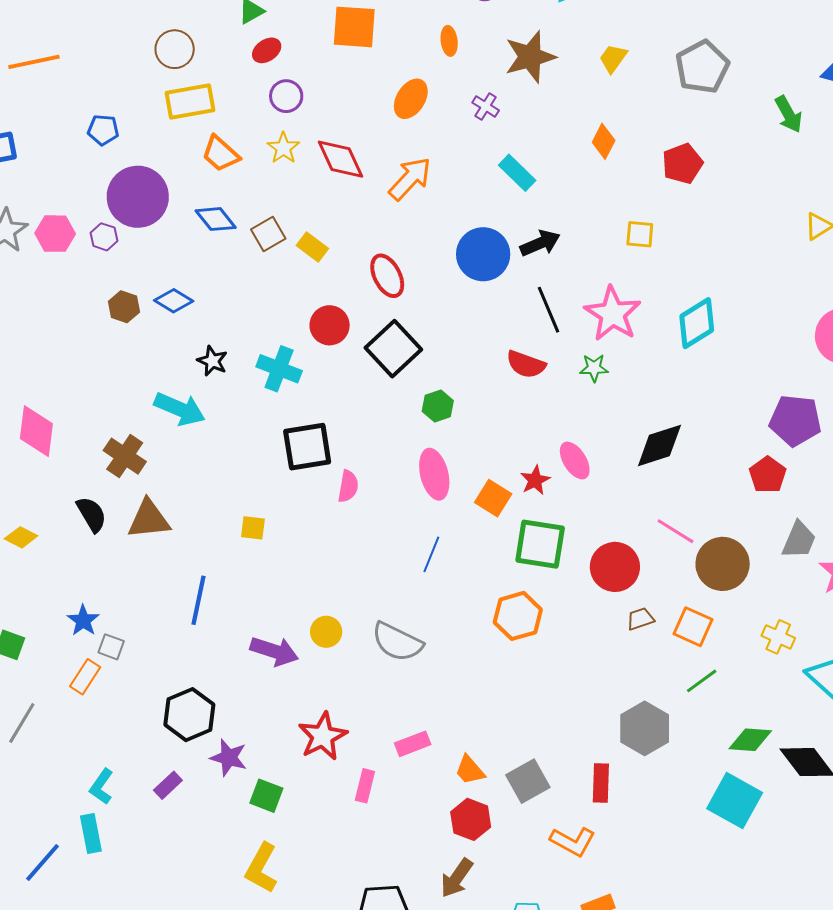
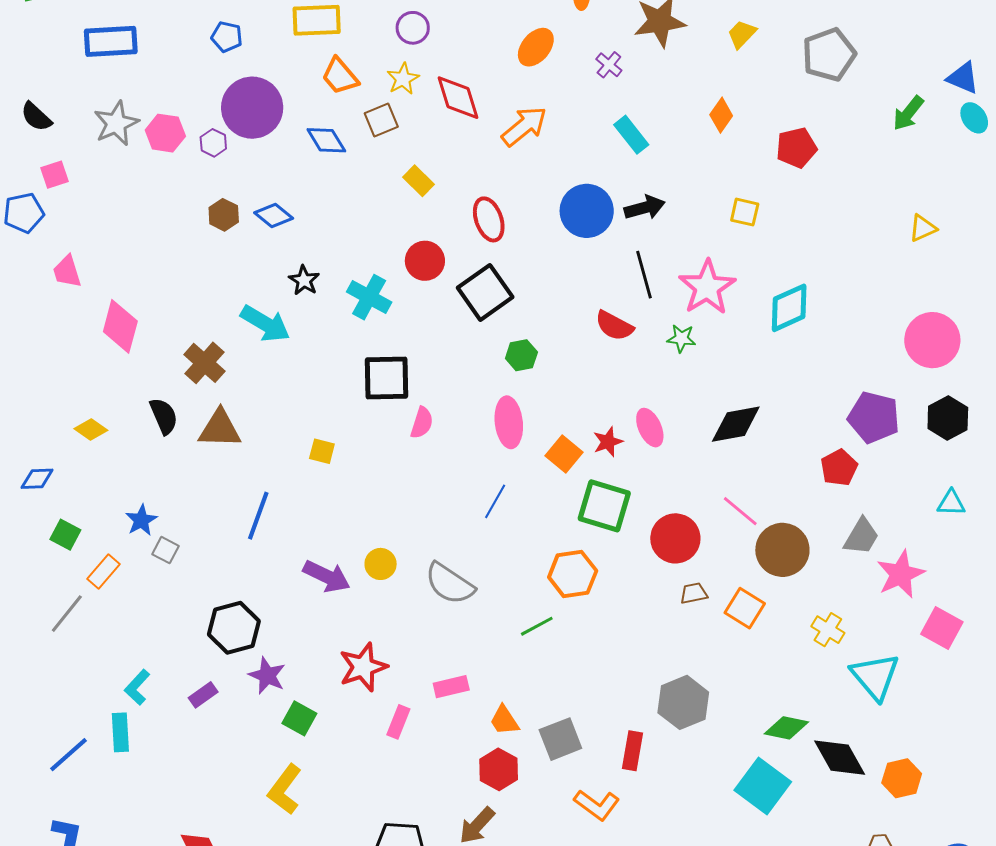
green arrow: (789, 114) -> (908, 113), turned 60
brown square: (268, 234) -> (381, 120), moved
orange rectangle: (85, 677) -> (104, 571), moved
green line: (702, 681) -> (537, 626), moved

